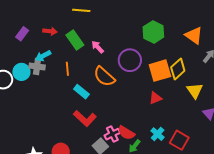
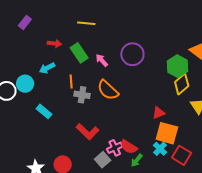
green hexagon: (153, 32) -> (177, 66), moved
purple rectangle: (22, 34) -> (25, 22), moved
purple circle: (130, 60) -> (132, 54), moved
gray cross: (37, 66) -> (82, 95), moved
orange square: (160, 71) -> (167, 133), moved, turned 30
cyan rectangle: (81, 92) -> (44, 111), moved

